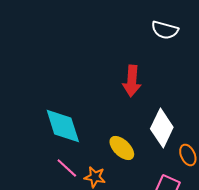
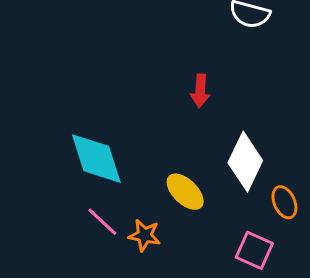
red arrow: (132, 81) -> (200, 91), size x0.7

